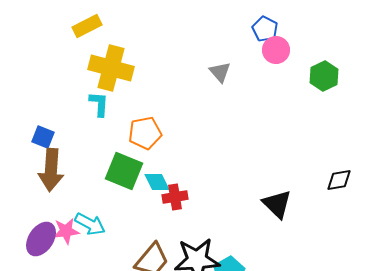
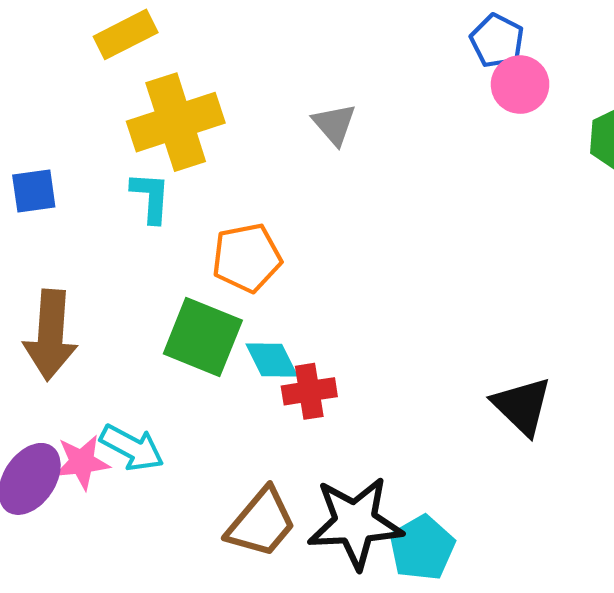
yellow cross: (111, 68) -> (176, 122), turned -33
gray triangle: (220, 72) -> (334, 124), moved
blue square: (43, 137) -> (34, 191), moved, turned -30

